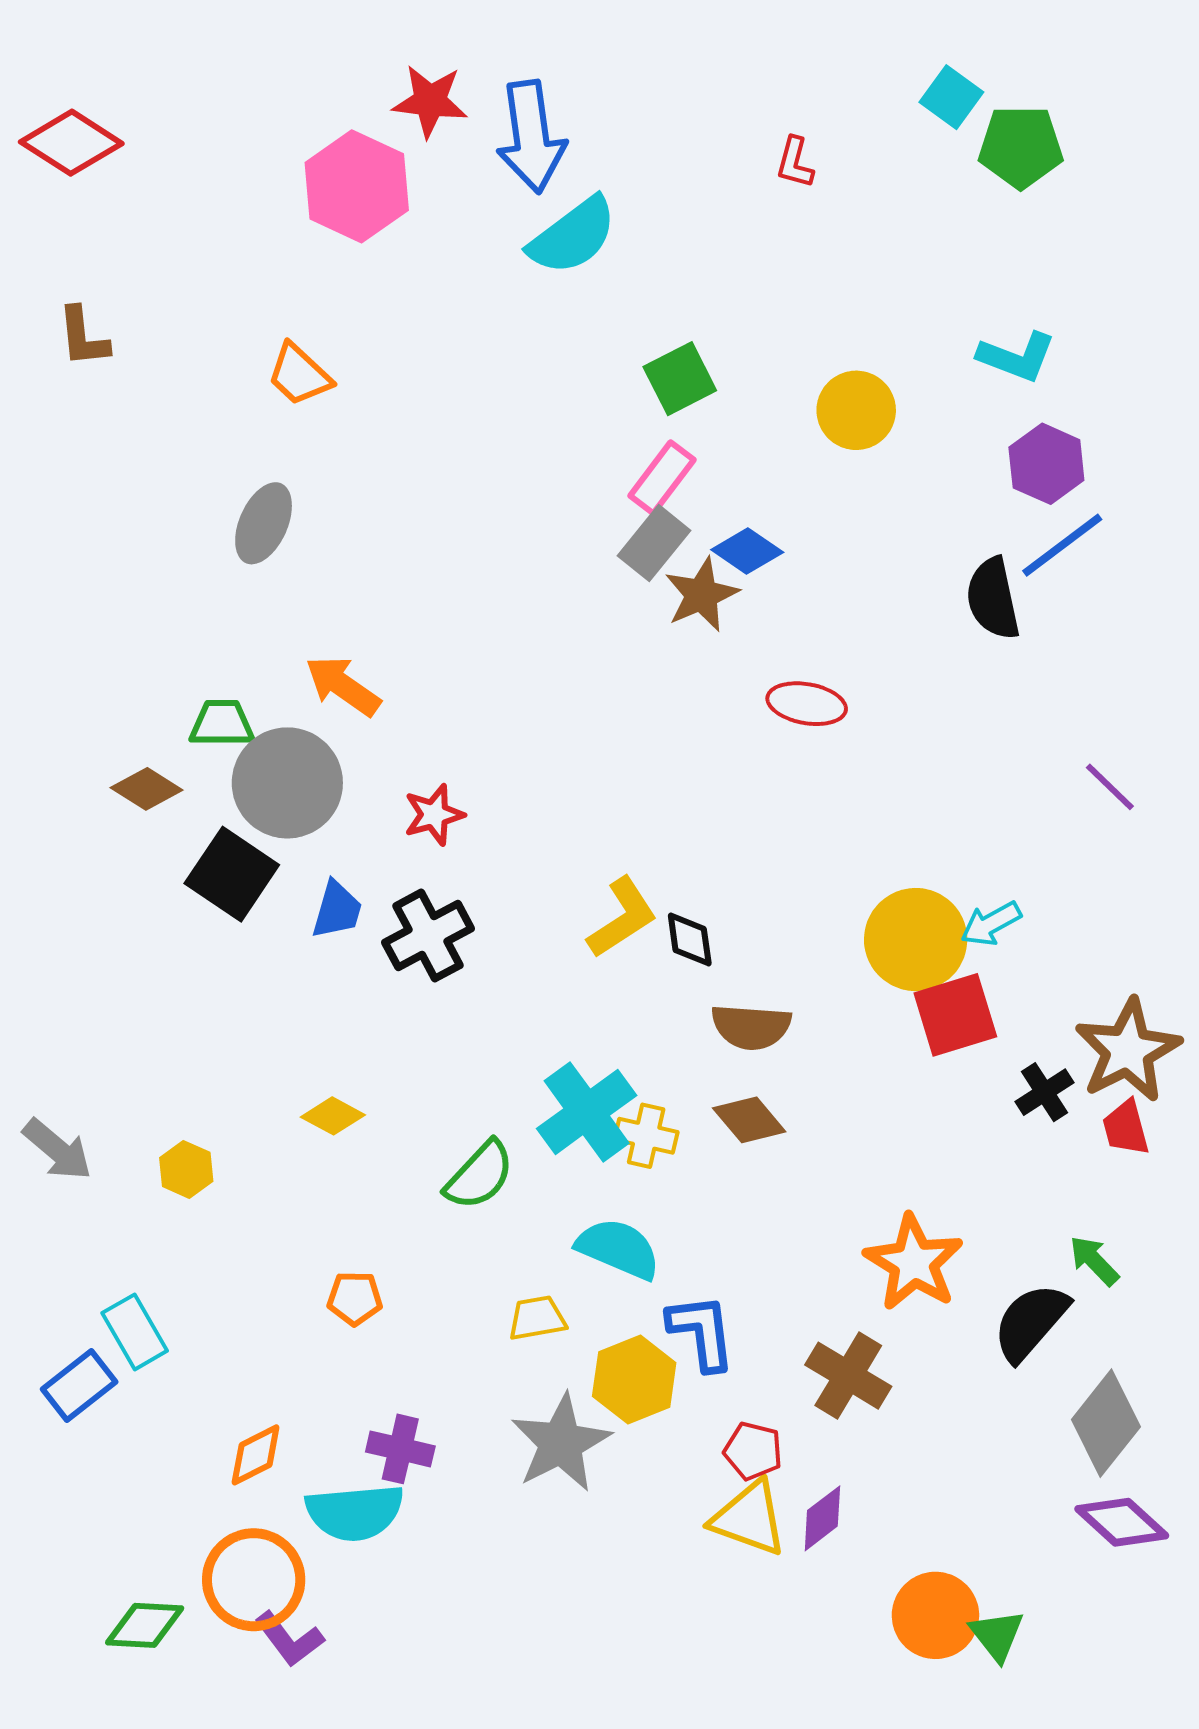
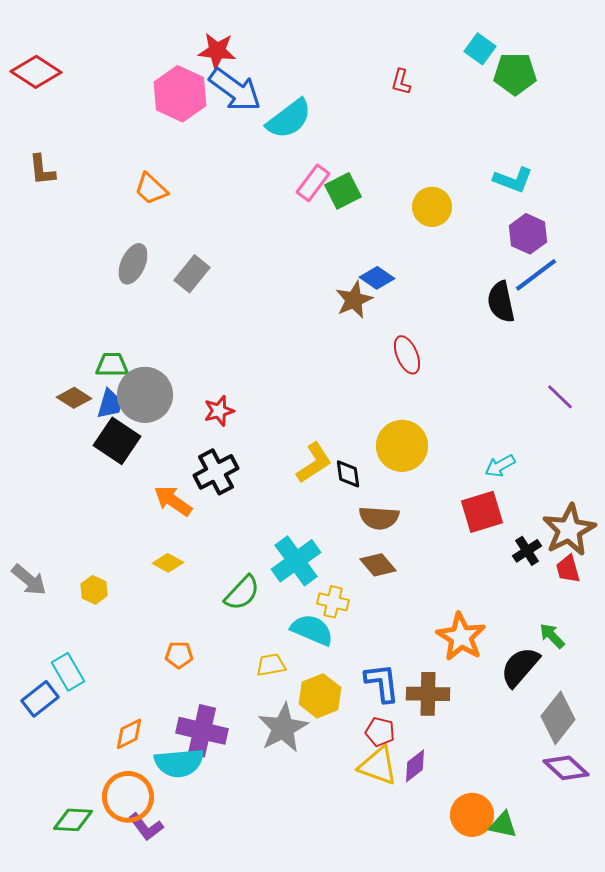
blue arrow: (531, 137) -> (235, 90), moved, turned -46
pink rectangle: (662, 478) -> (313, 183), moved
gray rectangle: (654, 543) -> (192, 274), moved
orange arrow: (343, 686) -> (173, 501), moved
red ellipse: (807, 704) -> (407, 355), turned 57
blue trapezoid: (337, 910) -> (110, 404), moved
yellow circle: (916, 940) -> (402, 446), moved
yellow cross: (646, 1136) -> (333, 602), moved
blue L-shape: (702, 1332) -> (382, 683), moved
brown cross: (848, 1376) -> (428, 694), turned -30
purple cross: (400, 1449) -> (202, 731), size x1.5
green triangle: (997, 1635) -> (503, 825), turned -40

